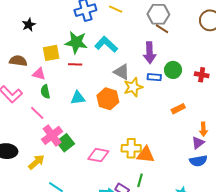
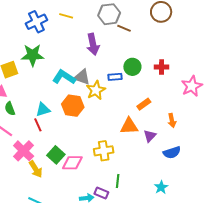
brown line: (162, 29) -> (124, 28), moved
cyan L-shape: (106, 44) -> (64, 77), moved
purple arrow: (150, 53) -> (93, 44), moved
red line: (75, 64) -> (38, 125), moved, turned 72
green square: (65, 143) -> (56, 155), moved
purple triangle: (198, 143) -> (150, 136), moved
orange triangle: (146, 155) -> (129, 126), moved
yellow arrow: (36, 162) -> (36, 169), moved, turned 108

